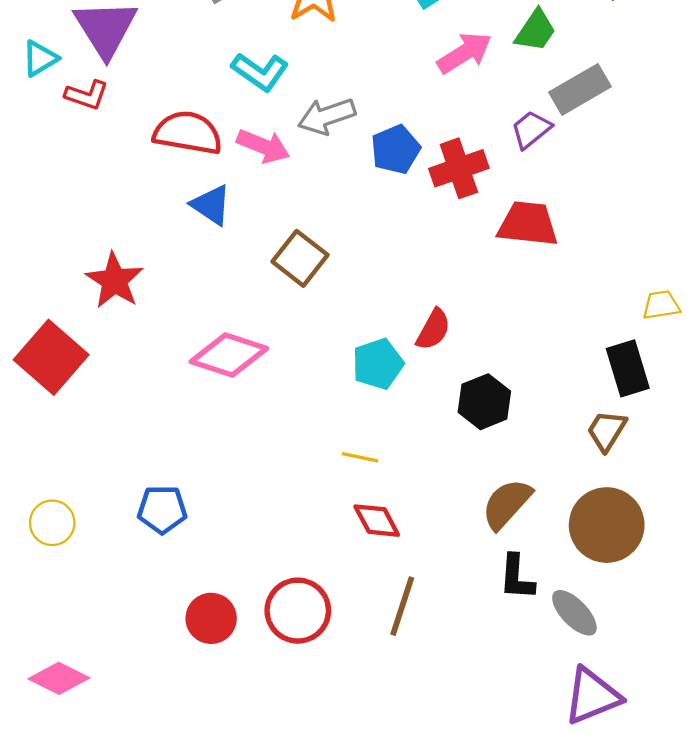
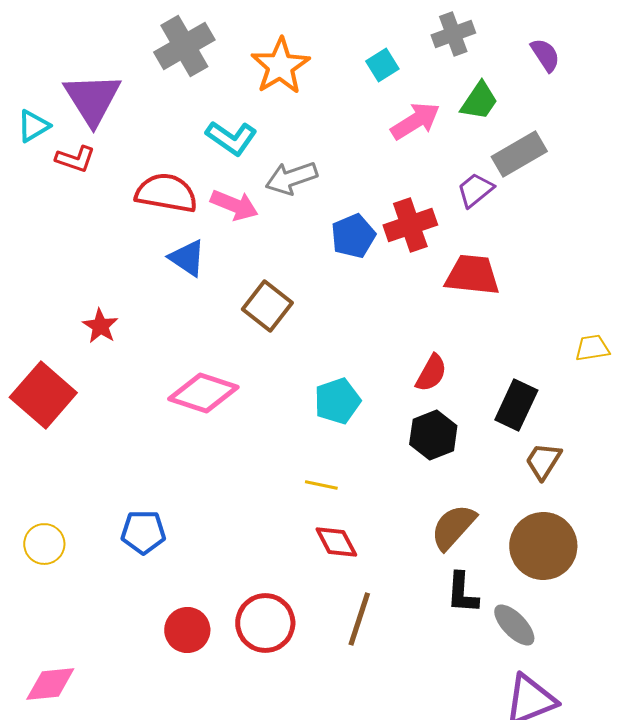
blue pentagon: (396, 149) -> (353, 236), moved
red star: (114, 281) -> (100, 326), size x0.7
red semicircle: (433, 329) -> (431, 373), moved
black rectangle: (628, 368) -> (516, 405), moved, turned 42
pink diamond: (59, 678) -> (50, 684), turned -32

